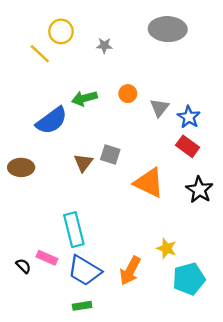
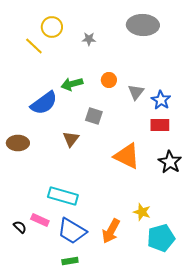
red rectangle: (188, 146) -> (160, 125), turned -36
gray square: (110, 155) -> (94, 116), moved
cyan rectangle: (74, 230) -> (63, 196), turned -60

